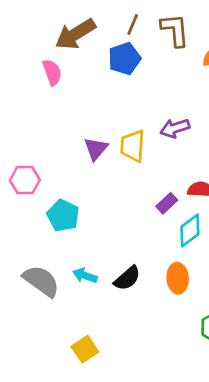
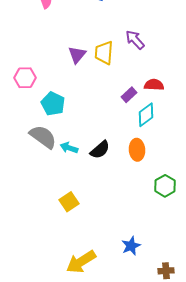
purple arrow: (175, 128) -> (135, 40), turned 65
gray semicircle: (41, 281) -> (43, 137), moved

